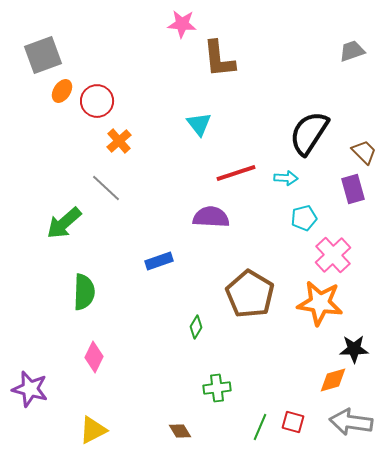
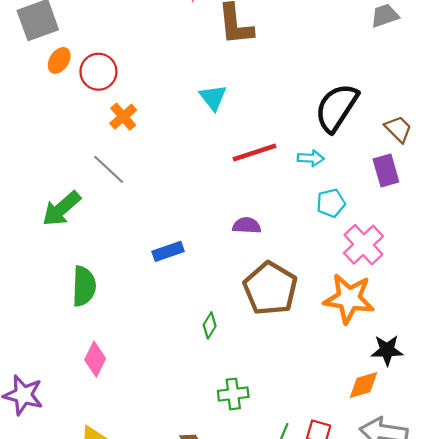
purple semicircle: (211, 217) -> (247, 226), moved, size x0.7

